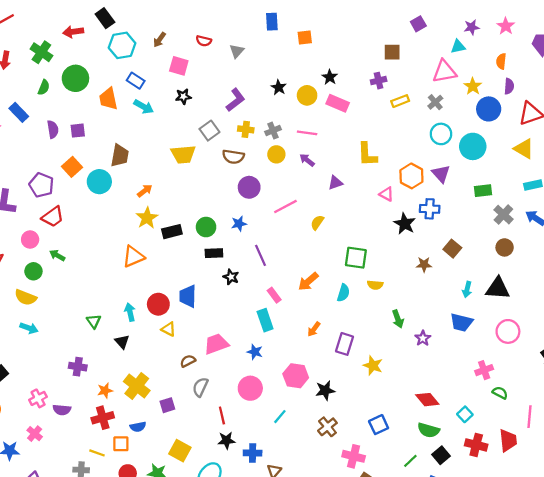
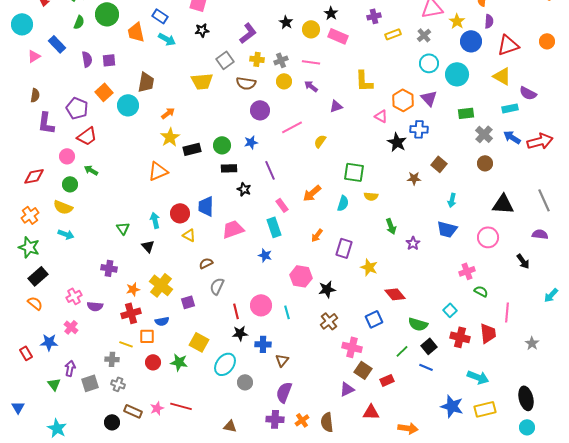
black triangle: (498, 288) -> (503, 204), moved
pink trapezoid: (216, 344) -> (233, 229), moved
pink circle: (250, 388) -> (261, 305), moved
red diamond: (427, 400) -> (395, 294), moved
cyan line: (280, 417) -> (287, 312), turned -56

